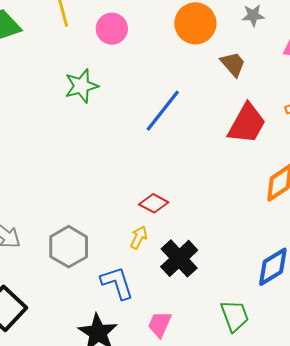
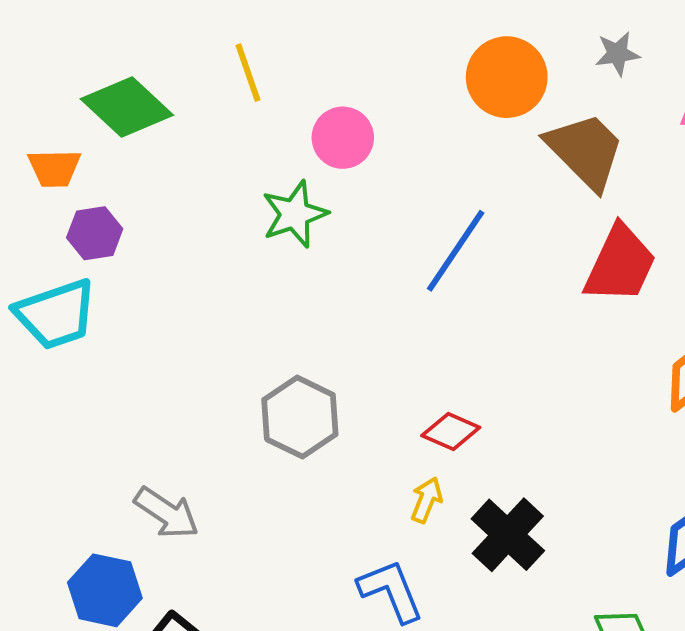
pink circle: (112, 29) -> (343, 138), moved
brown trapezoid: (233, 64) -> (585, 151), size x1.6
gray hexagon: (69, 247) -> (300, 417), moved

